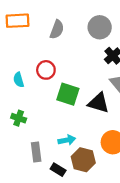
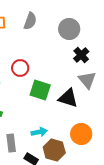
gray semicircle: (57, 29) -> (30, 21), moved

